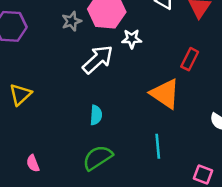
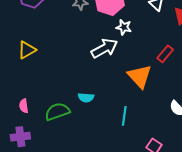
white arrow: (98, 59) -> (104, 48), moved
cyan semicircle: (96, 115) -> (86, 98), moved, turned 77
green semicircle: (98, 158) -> (57, 112), moved

